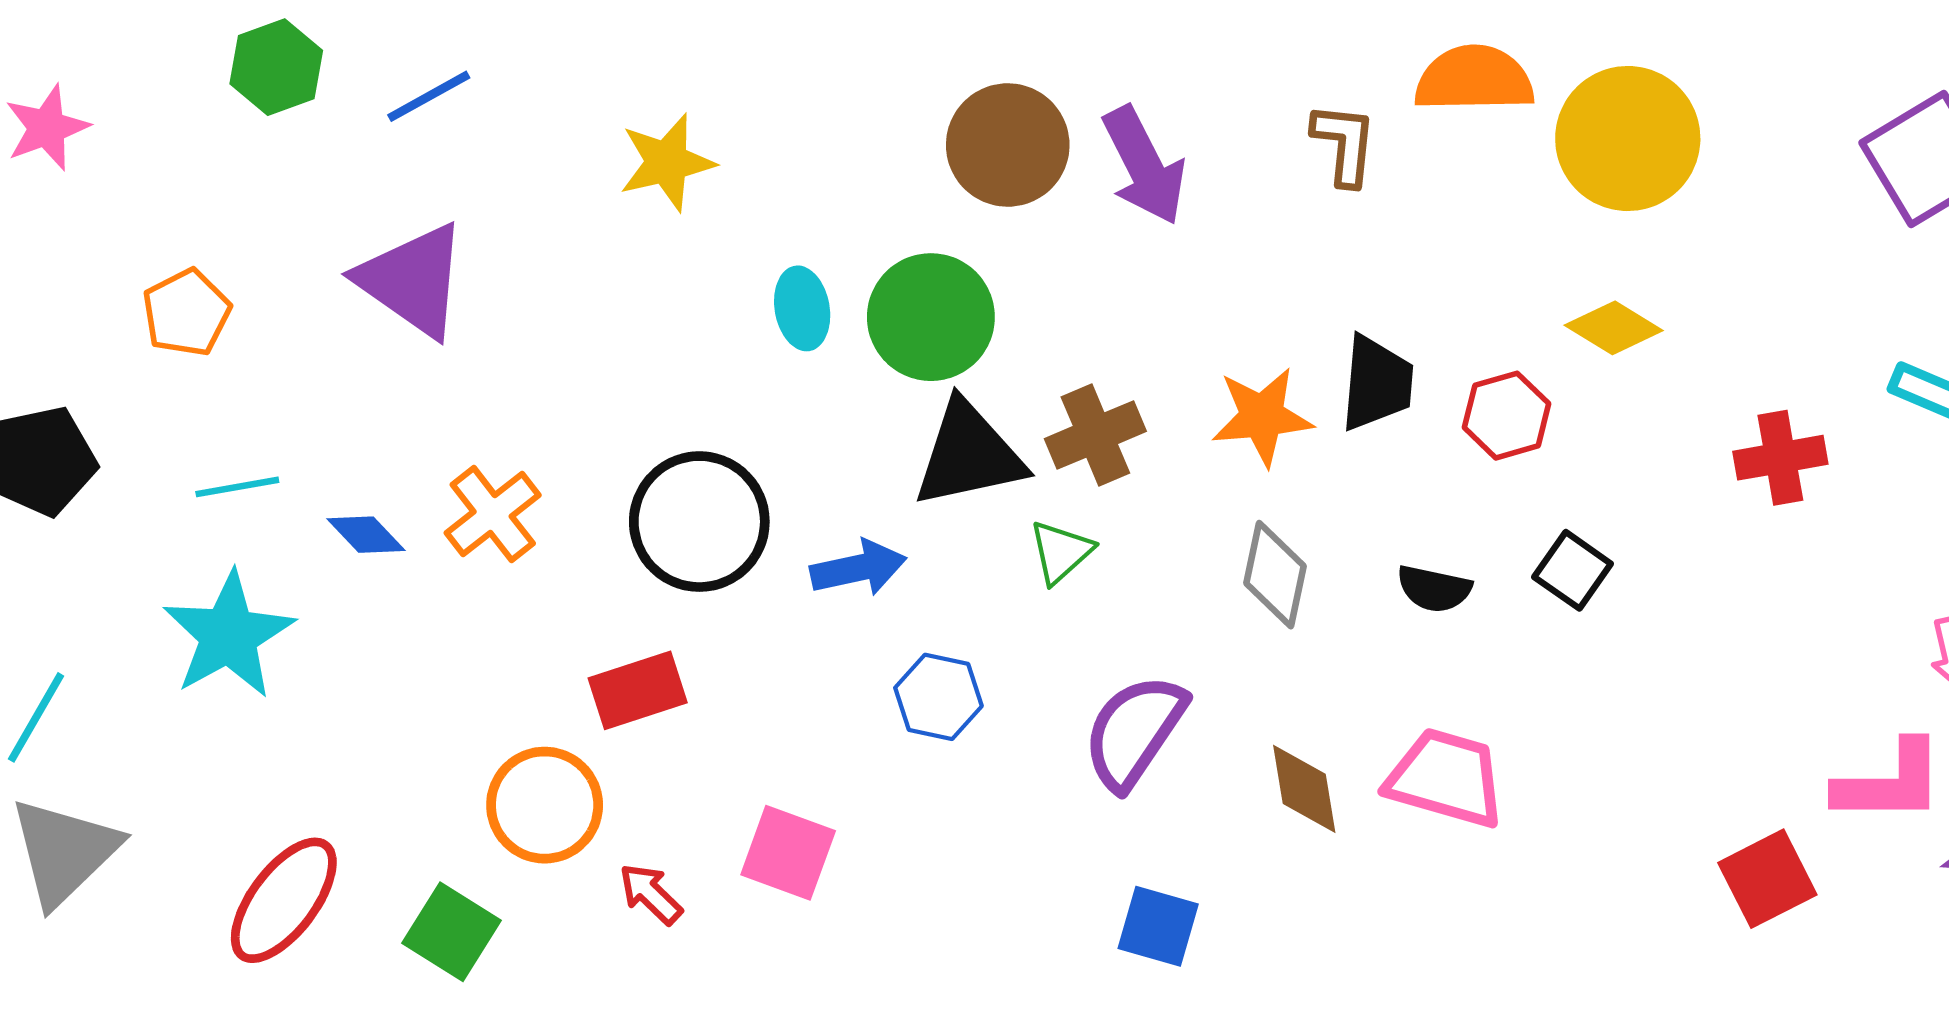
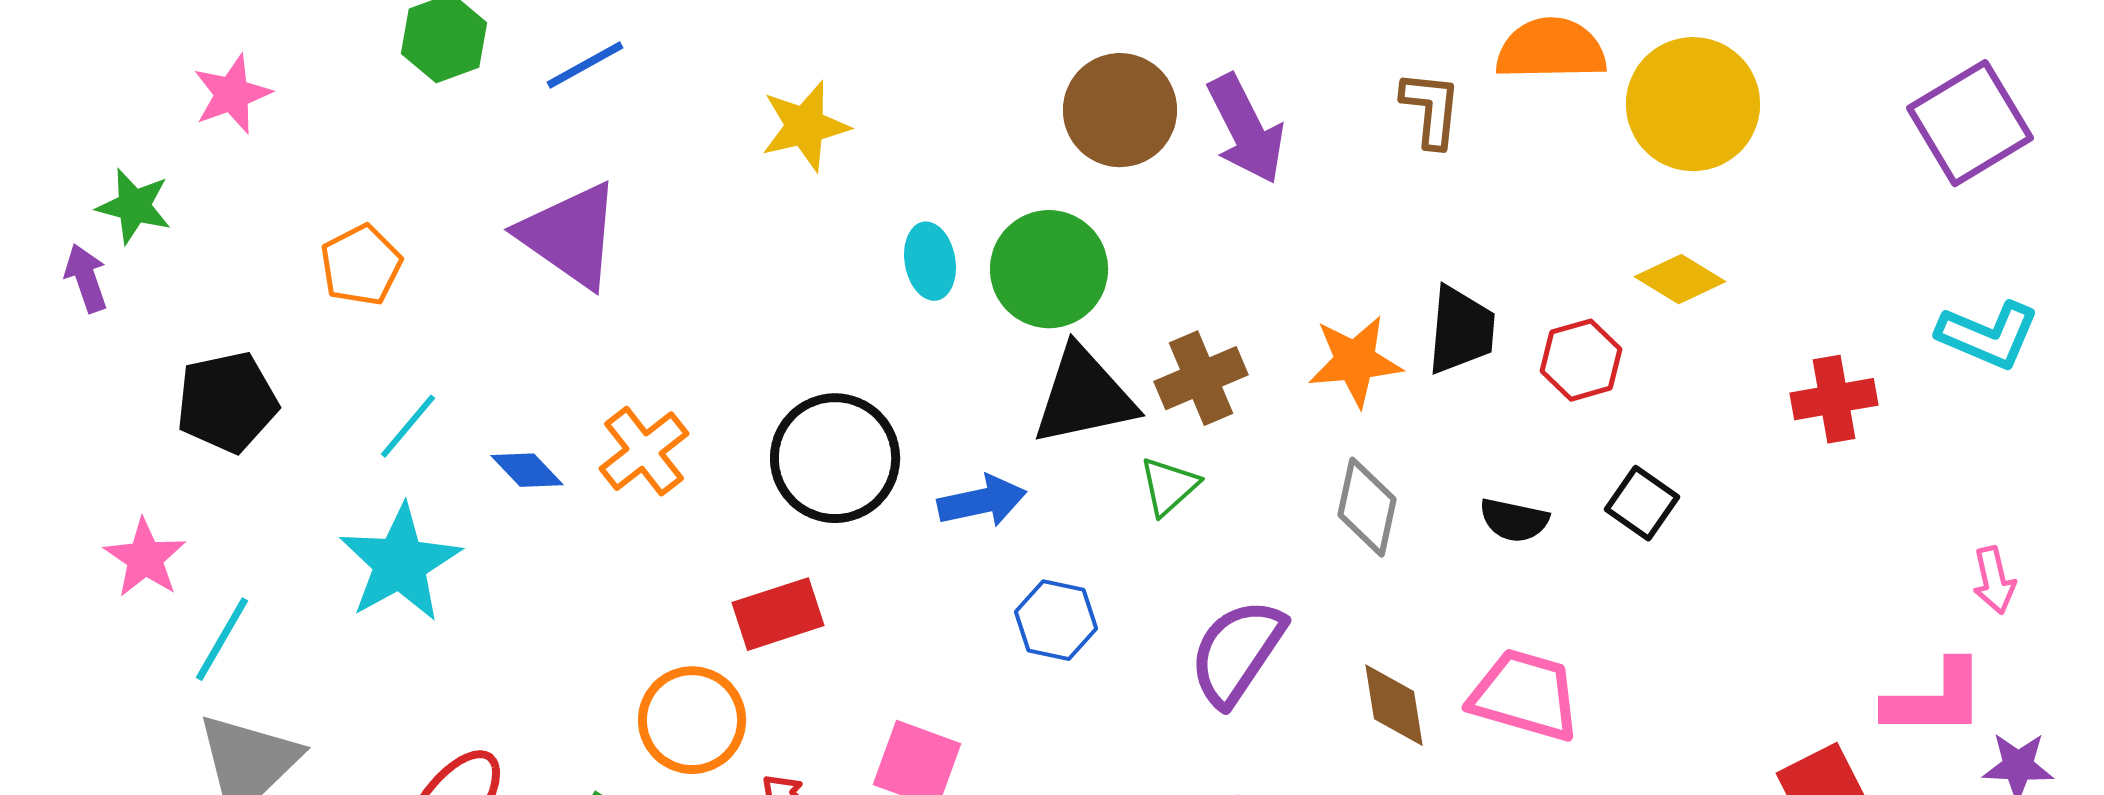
cyan line: (237, 487) -> (408, 426), turned -40

